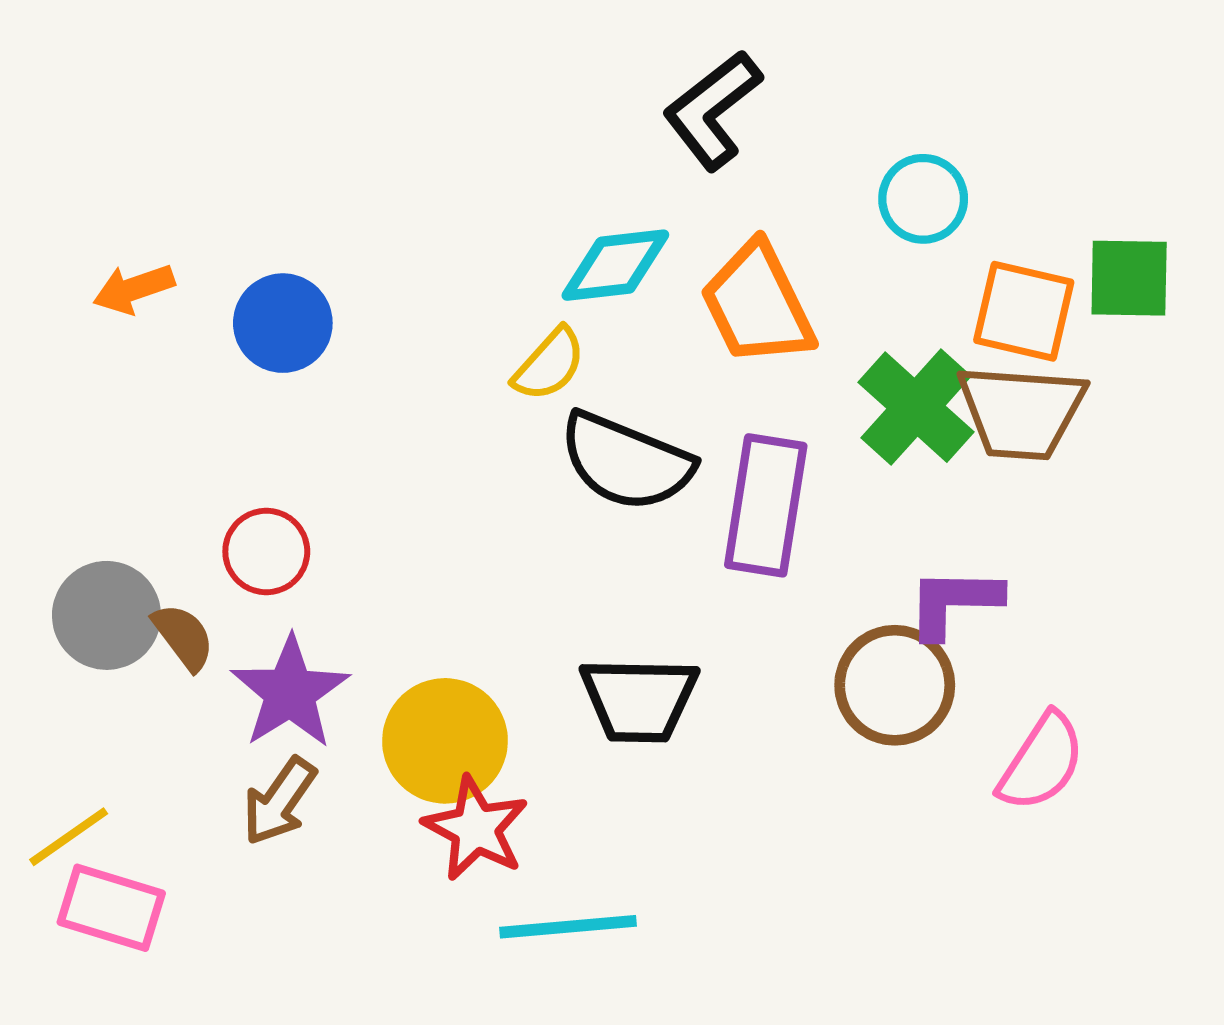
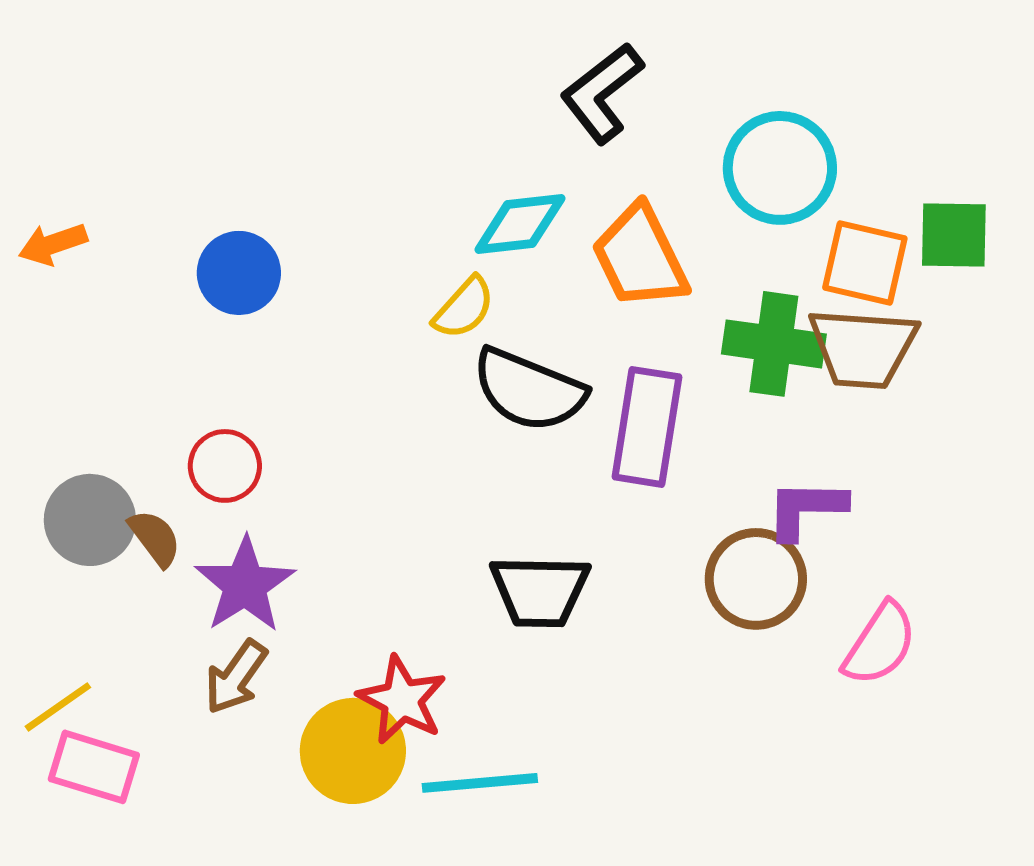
cyan circle: (923, 199) -> (780, 168), size x1.5
orange arrow: (134, 289) -> (53, 244), moved
green cross: (916, 407) -> (774, 344), turned -34
yellow circle: (445, 741) -> (353, 751), moved

